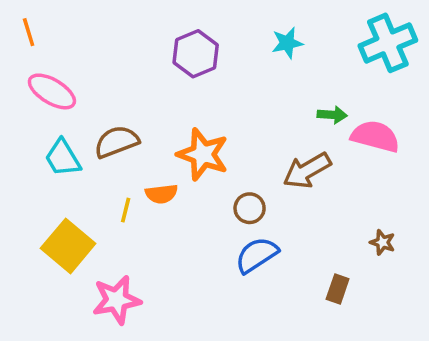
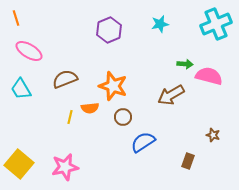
cyan trapezoid: (63, 158) -> (21, 89), moved
brown circle: (250, 208) -> (123, 117), moved
yellow square: (68, 246) -> (19, 164), moved

